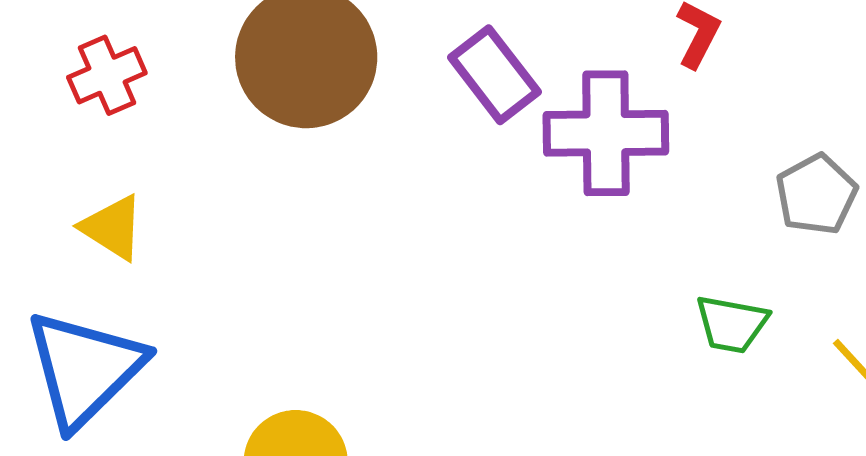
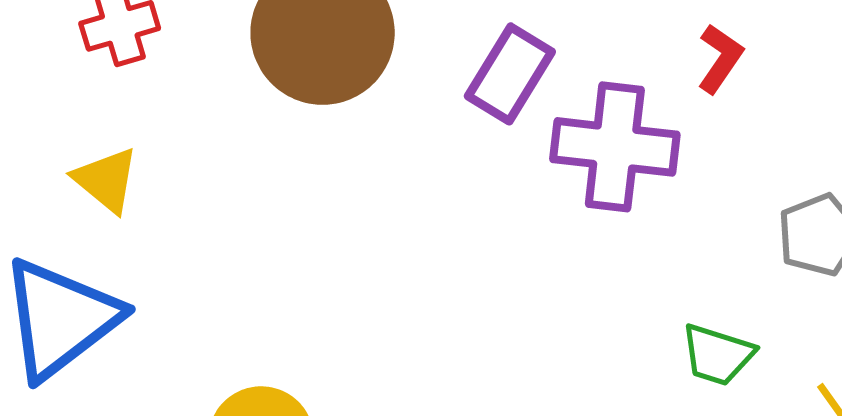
purple rectangle: (494, 75) -> (510, 74), turned 62

